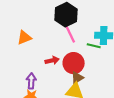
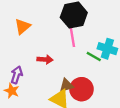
orange triangle: (24, 37) -> (23, 27), turned -35
red circle: (74, 63) -> (81, 89), moved

